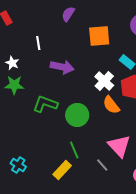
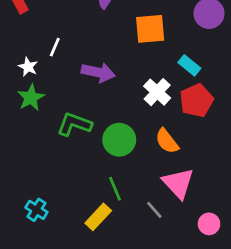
white line: (38, 43) -> (55, 47), moved, turned 32
green star: (14, 85) -> (31, 98), turned -30
orange semicircle: (111, 105) -> (167, 141), moved

